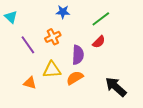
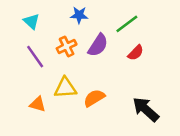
cyan triangle: (11, 17) -> (31, 21), moved
red semicircle: (99, 42) -> (136, 53), moved
purple semicircle: (78, 55) -> (98, 45), moved, turned 30

